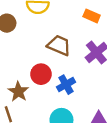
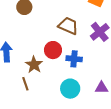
blue cross: (66, 85) -> (74, 59), turned 35

